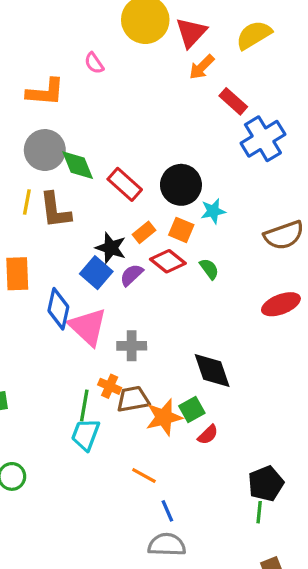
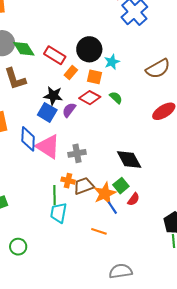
orange rectangle: (144, 232) -> (71, 73), moved
blue line: (167, 511) -> (112, 208), moved

